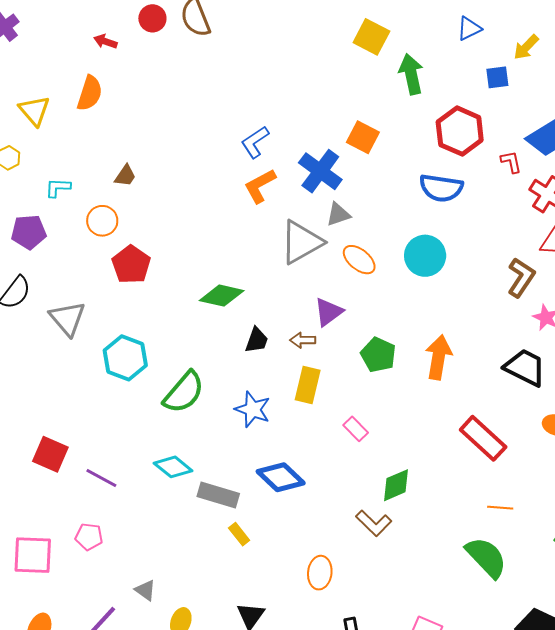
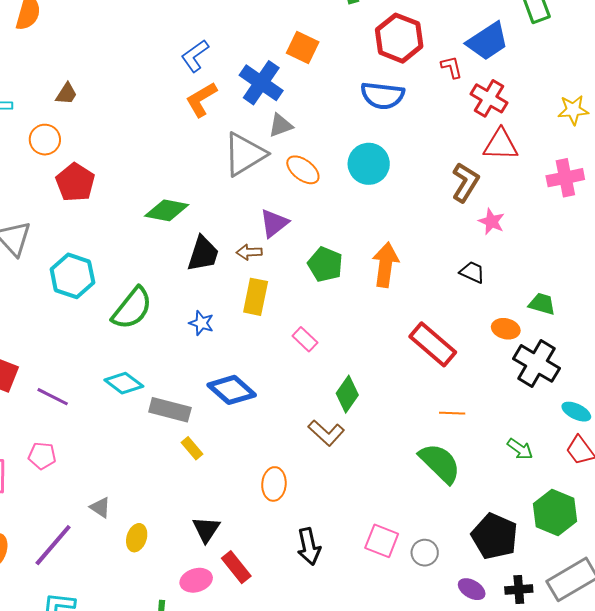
black trapezoid: (257, 340) -> (203, 254), size x1.4
black trapezoid: (525, 367) -> (472, 272), size x0.6
blue star: (253, 409) -> (201, 323), size x0.7
green diamond: (396, 485) -> (347, 394), turned -30

